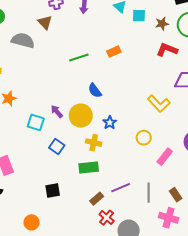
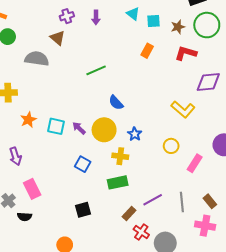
orange rectangle: (114, 52) -> (147, 51), moved, turned -32
cyan square: (36, 122) -> (56, 126), moved

